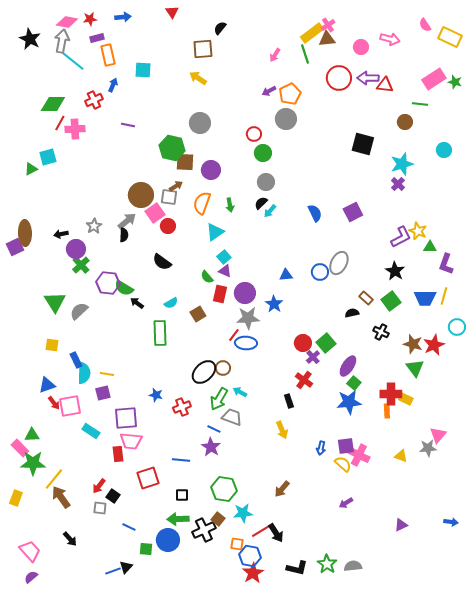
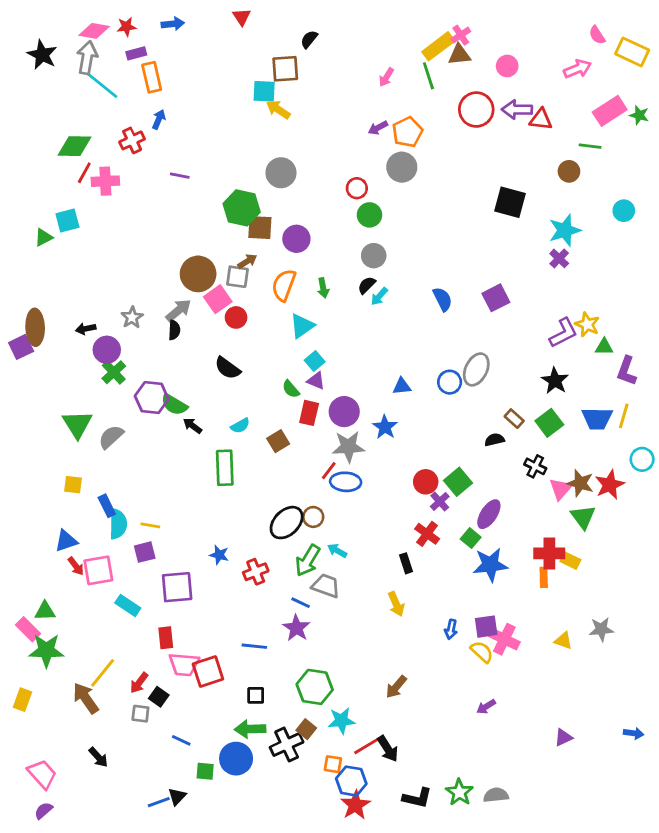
pink arrow: (390, 39) -> (577, 69), moved, turned -36
cyan square: (143, 70) -> (264, 91), moved
green square: (354, 383) -> (471, 538), moved
pink triangle: (438, 435) -> (561, 489), moved
pink trapezoid: (131, 441) -> (184, 664), moved
yellow line: (54, 479) -> (103, 673), moved

